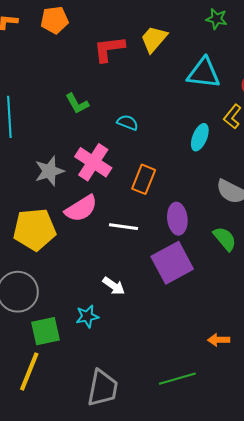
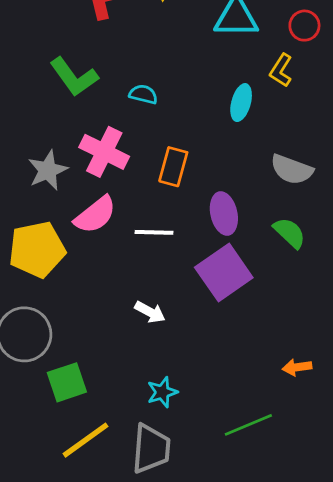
green L-shape: (77, 104) -> (74, 77), size x1.5
cyan star: (87, 316) -> (162, 392), moved
yellow line: (29, 372) -> (86, 440), moved, turned 39

